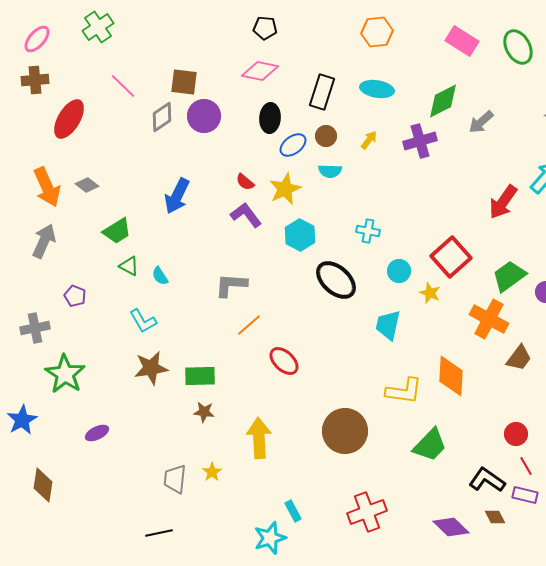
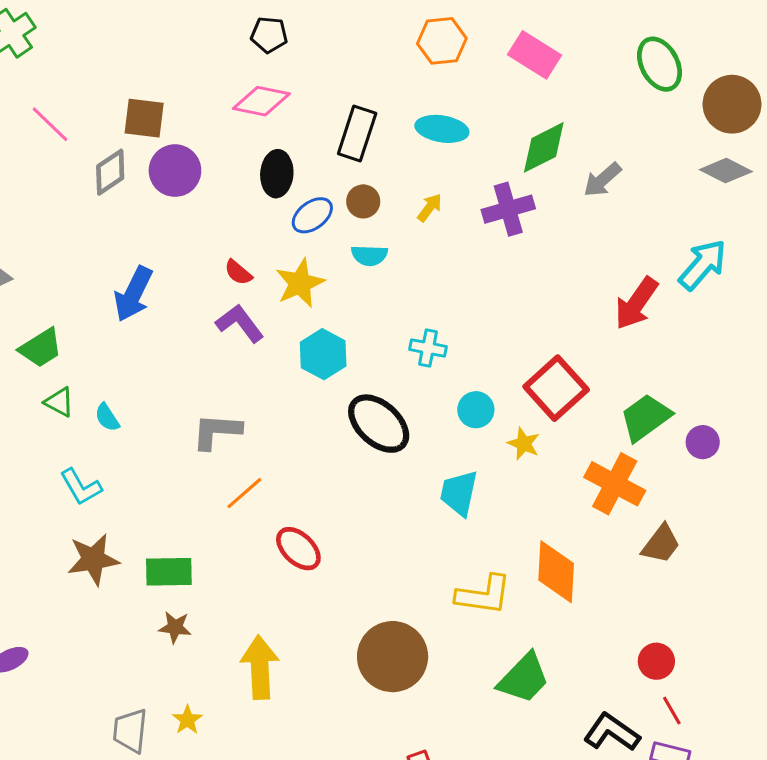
pink rectangle: (462, 41) -> (534, 55), moved

